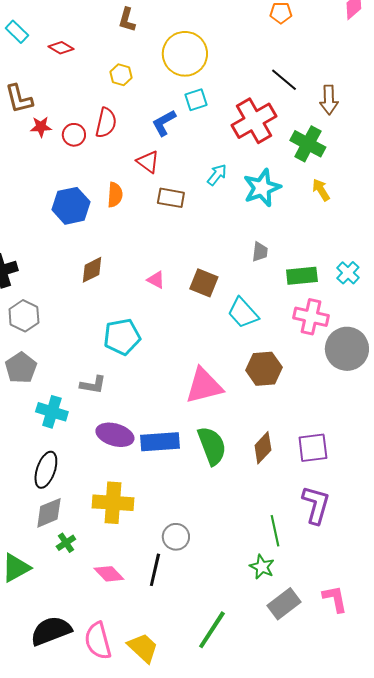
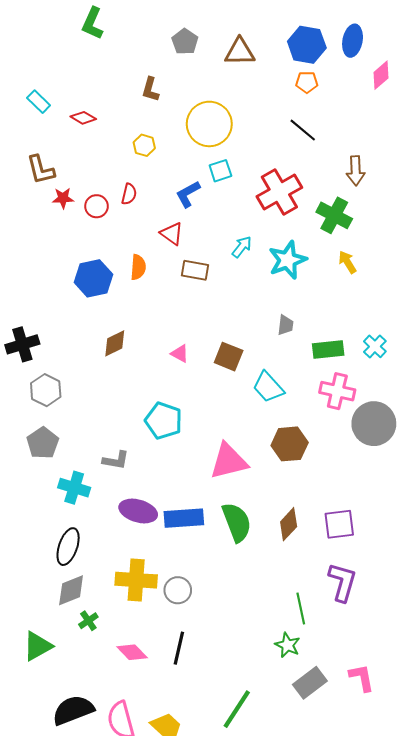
black line: (284, 80) -> (303, 130), moved
red semicircle: (106, 123) -> (129, 194), size x0.7
cyan pentagon: (122, 337) -> (164, 421), moved, turned 30
gray circle: (176, 537) -> (178, 590), moved

